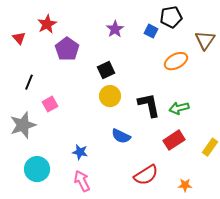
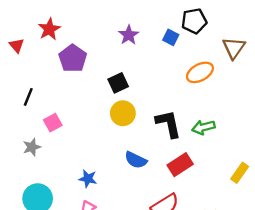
gray star: (23, 125) -> (32, 147), moved, size x0.6
red rectangle: (174, 140) -> (180, 165), moved

